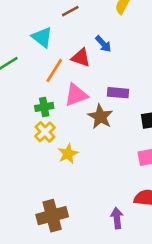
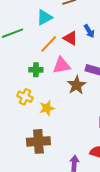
cyan triangle: (42, 37) -> (44, 17), turned 42
yellow cross: (45, 132) -> (25, 97), moved, turned -35
brown cross: (52, 216) -> (38, 141), moved

